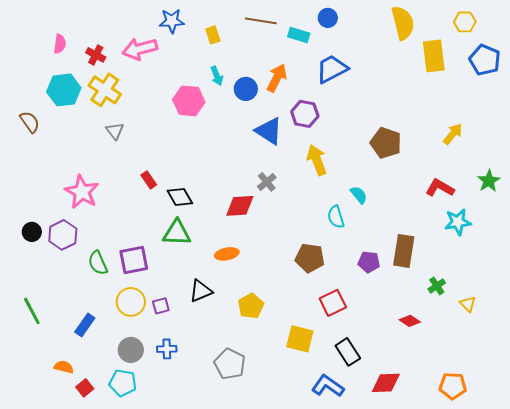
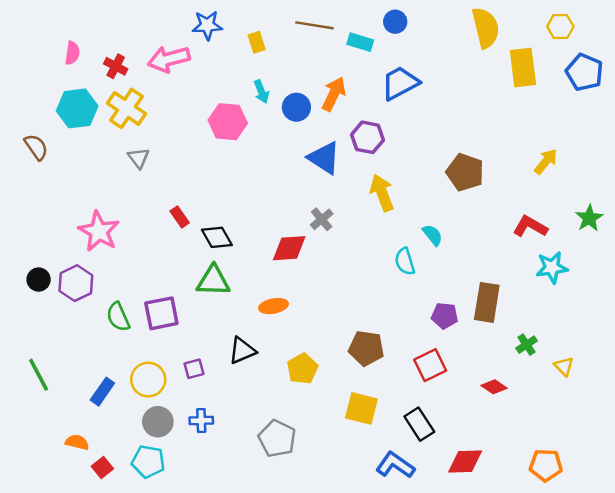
brown pentagon: (310, 258) -> (366, 348), moved
yellow circle: (131, 302) -> (148, 380), moved
red square: (333, 303) -> (430, 365), moved

